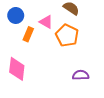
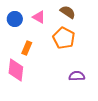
pink triangle: (46, 22) -> (39, 17), moved
orange rectangle: (28, 34) -> (27, 48), moved

